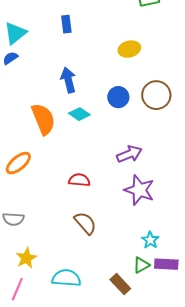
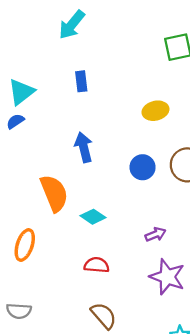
cyan diamond: (79, 114) -> (93, 217), moved
purple arrow: (129, 154) -> (155, 234), size x0.7
orange ellipse: (18, 163) -> (25, 245), turned -32

